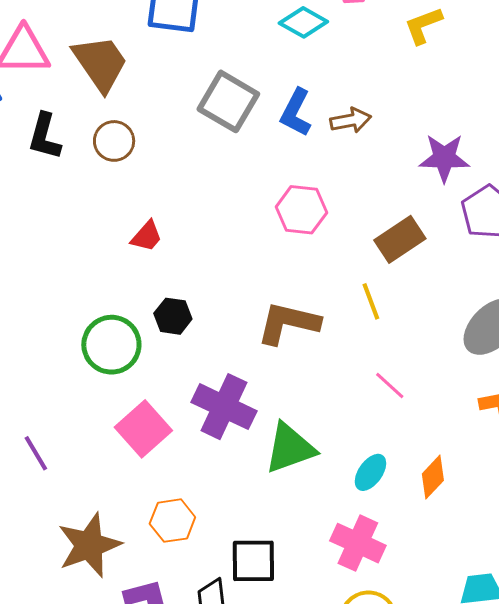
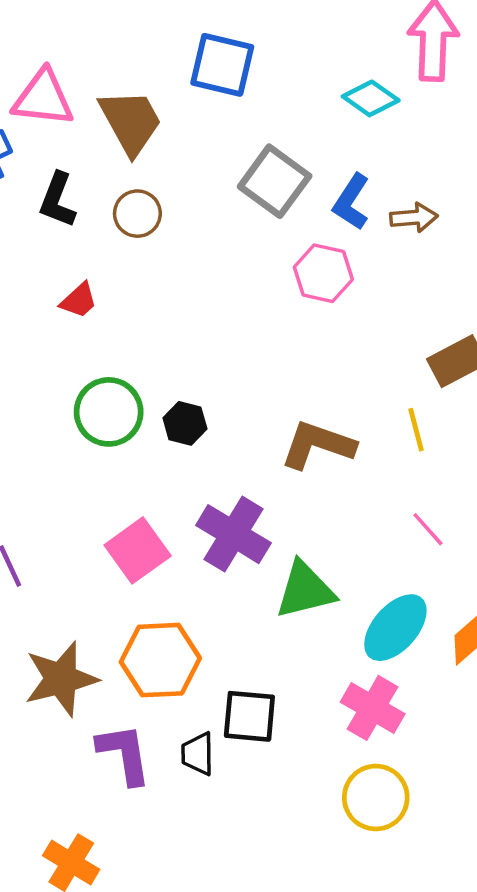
pink hexagon: (301, 210) -> (323, 273), moved
red trapezoid: (147, 236) -> (79, 300), moved
green circle: (111, 345) -> (109, 412), moved
cyan ellipse: (370, 472) -> (395, 628), size x1.6
orange hexagon: (172, 521) -> (160, 660), size x1.5

